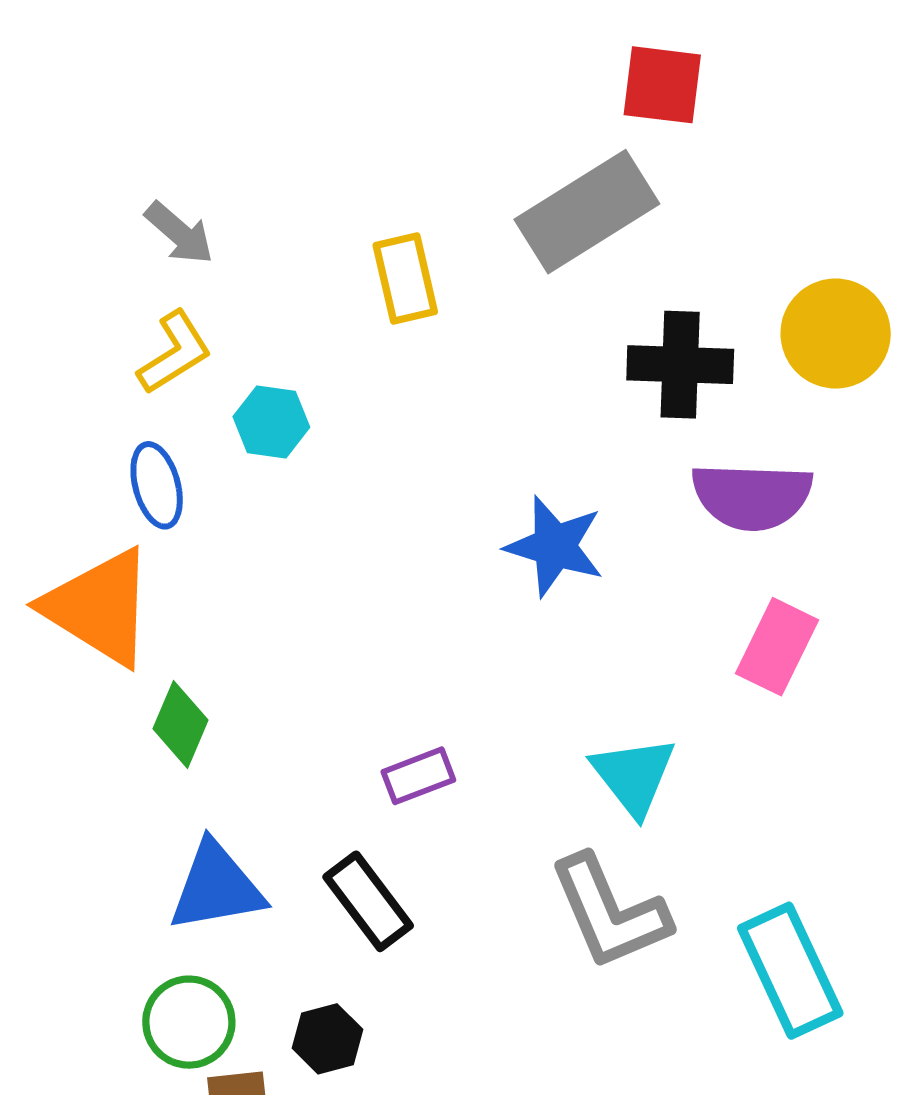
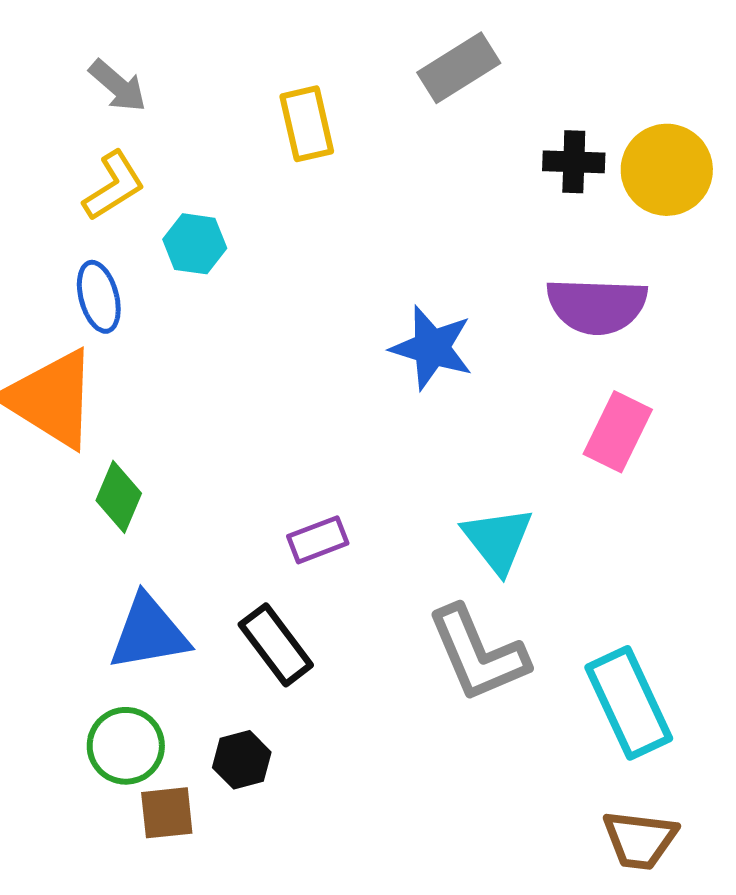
gray rectangle: (587, 212) -> (459, 68), size x0.7
black cross: (680, 365) -> (574, 162), moved, size x0.7

